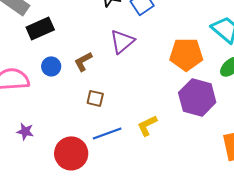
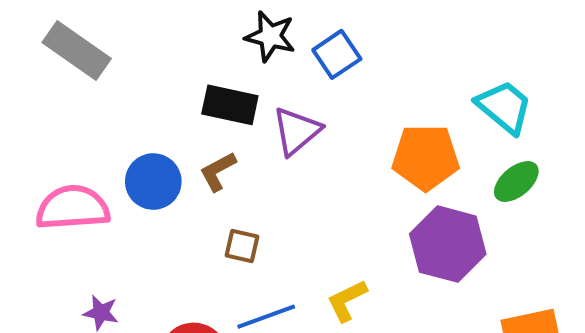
black rectangle: (40, 28) -> (230, 105), moved, turned 36
blue circle: (51, 66) -> (153, 182), size x1.4

